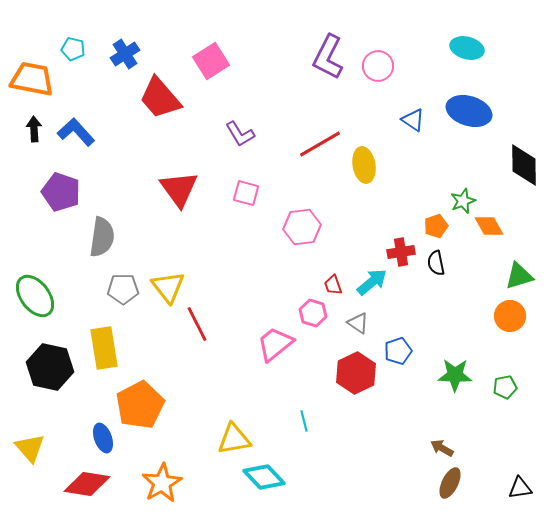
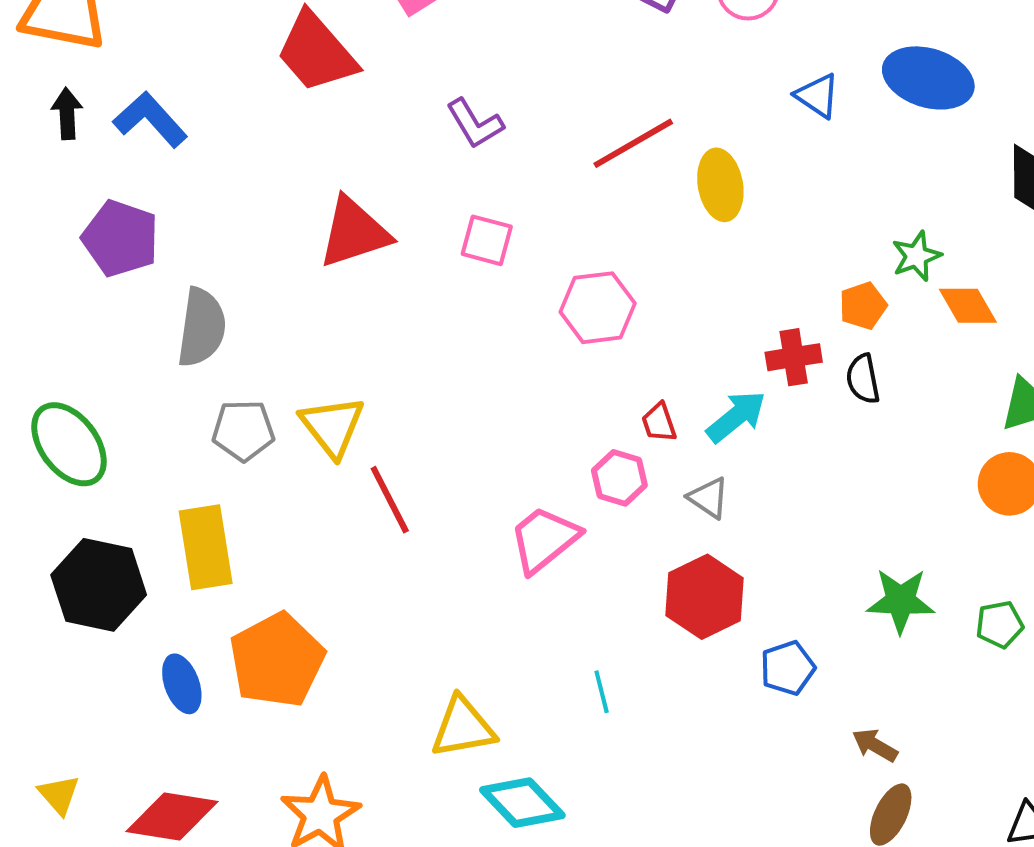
red triangle: (179, 189) -> (354, 232), turned 48
blue pentagon: (398, 351) -> (788, 668), moved
blue ellipse: (103, 438) -> (182, 684), moved
yellow triangle: (30, 448) -> (59, 795), moved, size x0.7

